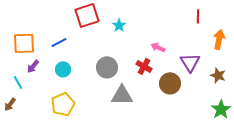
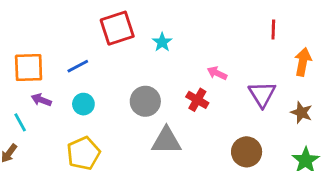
purple arrow: (33, 66) -> (41, 100), turned 72
brown circle: (170, 83) -> (247, 152), moved

